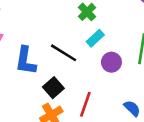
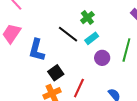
black line: (64, 53) -> (68, 34), moved

